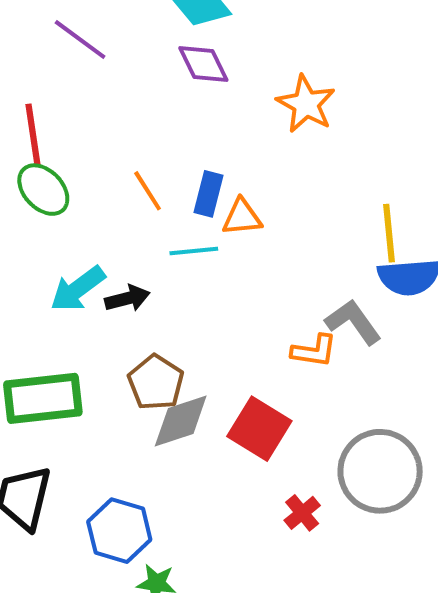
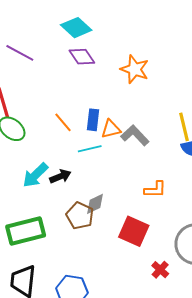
gray L-shape: (353, 322) -> (135, 135), moved
gray diamond: (181, 421) -> (95, 204), moved, size x0.7

